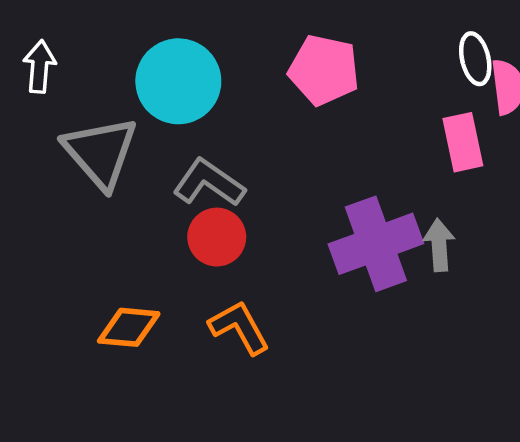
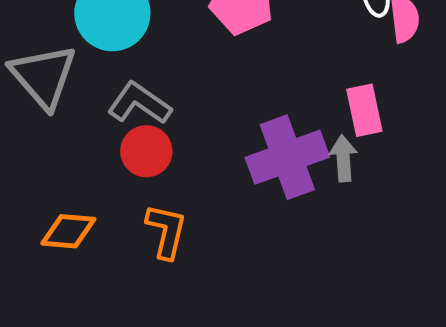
pink rectangle: (463, 142) -> (364, 110), moved
orange L-shape: (239, 327) -> (166, 231), turned 42

